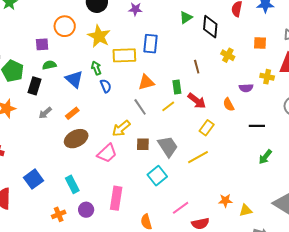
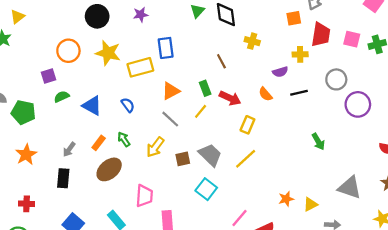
orange square: (260, 43) -> (294, 18), moved
green arrow: (96, 68) -> (124, 139), moved
black rectangle: (34, 86) -> (63, 178), moved
black line: (257, 126) -> (299, 93), moved
pink trapezoid: (107, 153) -> (144, 196), moved, turned -30
green arrow: (265, 157) -> (318, 142), turned -56

